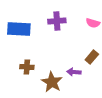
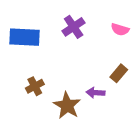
purple cross: (57, 21) -> (74, 27), turned -30
brown cross: (27, 67) -> (35, 86), turned -32

